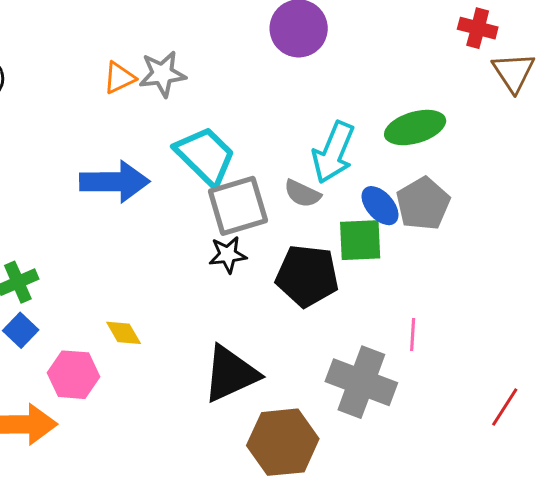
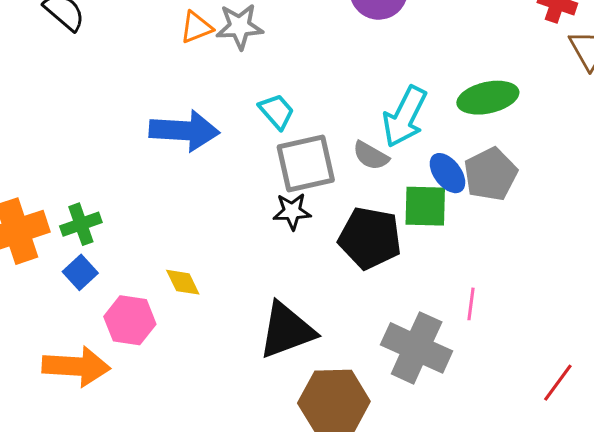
cyan trapezoid: (205, 156) -> (277, 111), size x0.6

